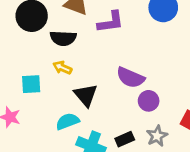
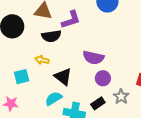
black semicircle: (63, 38) -> (51, 36), moved
purple circle: (149, 101) -> (103, 78), moved

